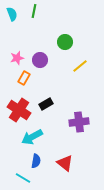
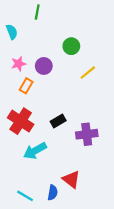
cyan semicircle: (12, 14) -> (12, 32), moved
black rectangle: (46, 104) -> (58, 121), moved
blue semicircle: (36, 161) -> (53, 193), moved

